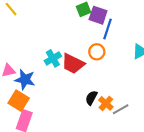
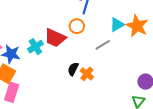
cyan cross: (53, 58) -> (35, 47), moved
gray line: (121, 109) -> (103, 45), moved

